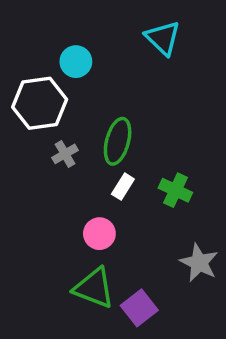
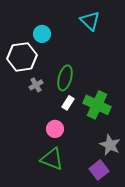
green cross: (175, 190) -> (97, 105), size x1.5
purple square: (139, 308) -> (99, 170), moved

